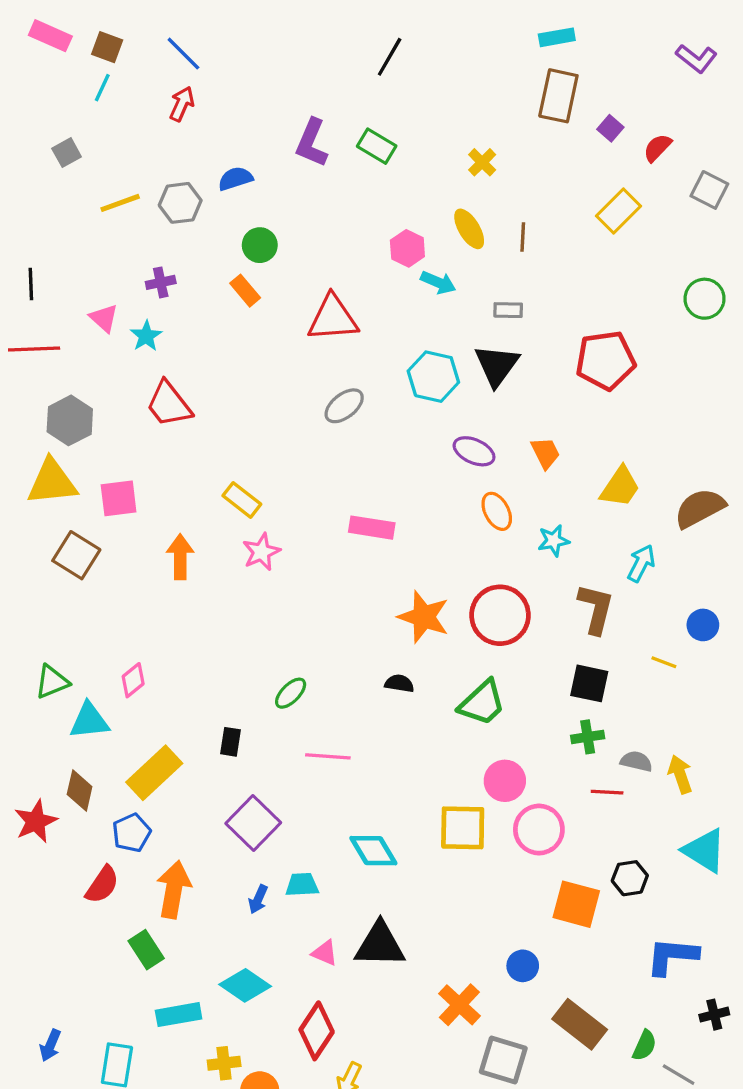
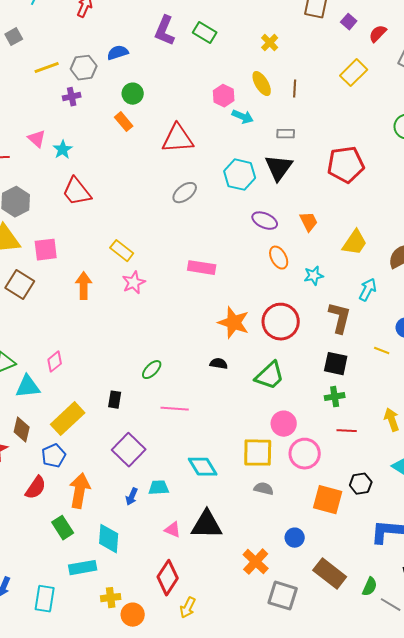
purple cross: (161, 282) -> (72, 97), moved
gray semicircle: (636, 761) -> (264, 489), moved
cyan diamond: (245, 985) -> (109, 539), moved, turned 60

